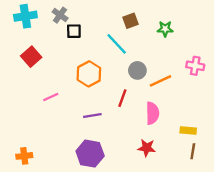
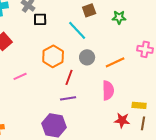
gray circle: (137, 70) -> (87, 57), moved
red line: (122, 98) -> (69, 77), moved
purple line: (92, 115) -> (68, 98), moved
red star: (147, 148) -> (122, 120), moved

